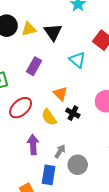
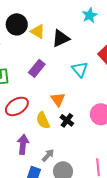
yellow triangle: (29, 29) -> (38, 31), turned 35
black triangle: (53, 32) -> (61, 38), turned 30

